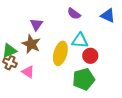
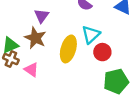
cyan triangle: (80, 40) -> (91, 35), turned -48
green pentagon: (84, 79) -> (116, 81), moved

